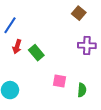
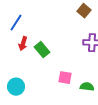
green semicircle: (82, 90) -> (87, 87), turned -88

